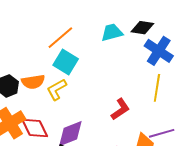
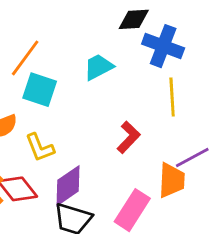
cyan trapezoid: (112, 32) -> (98, 67), moved
yellow L-shape: (57, 89) -> (40, 148), moved, turned -70

